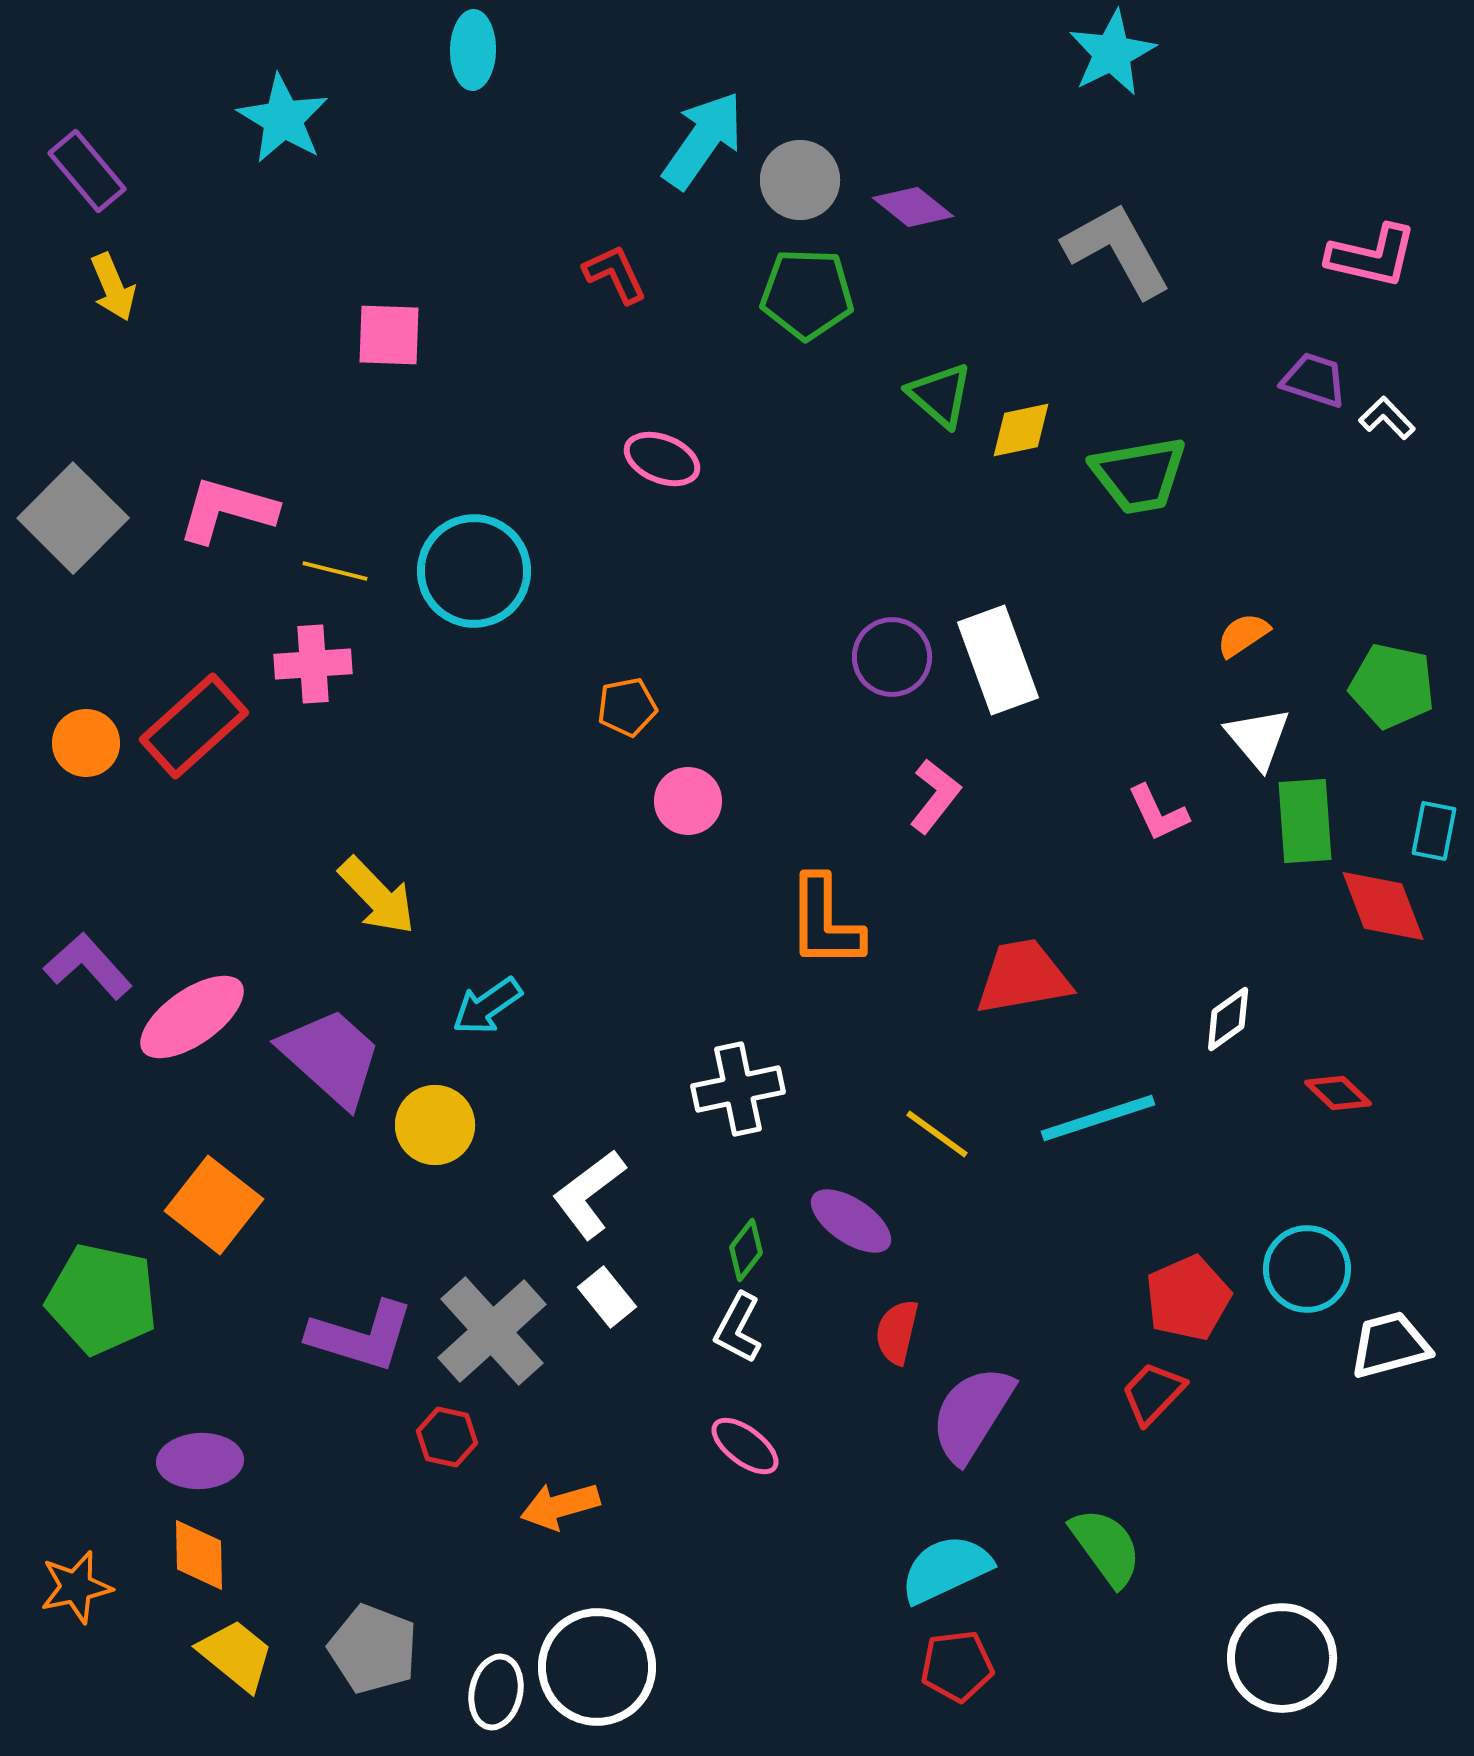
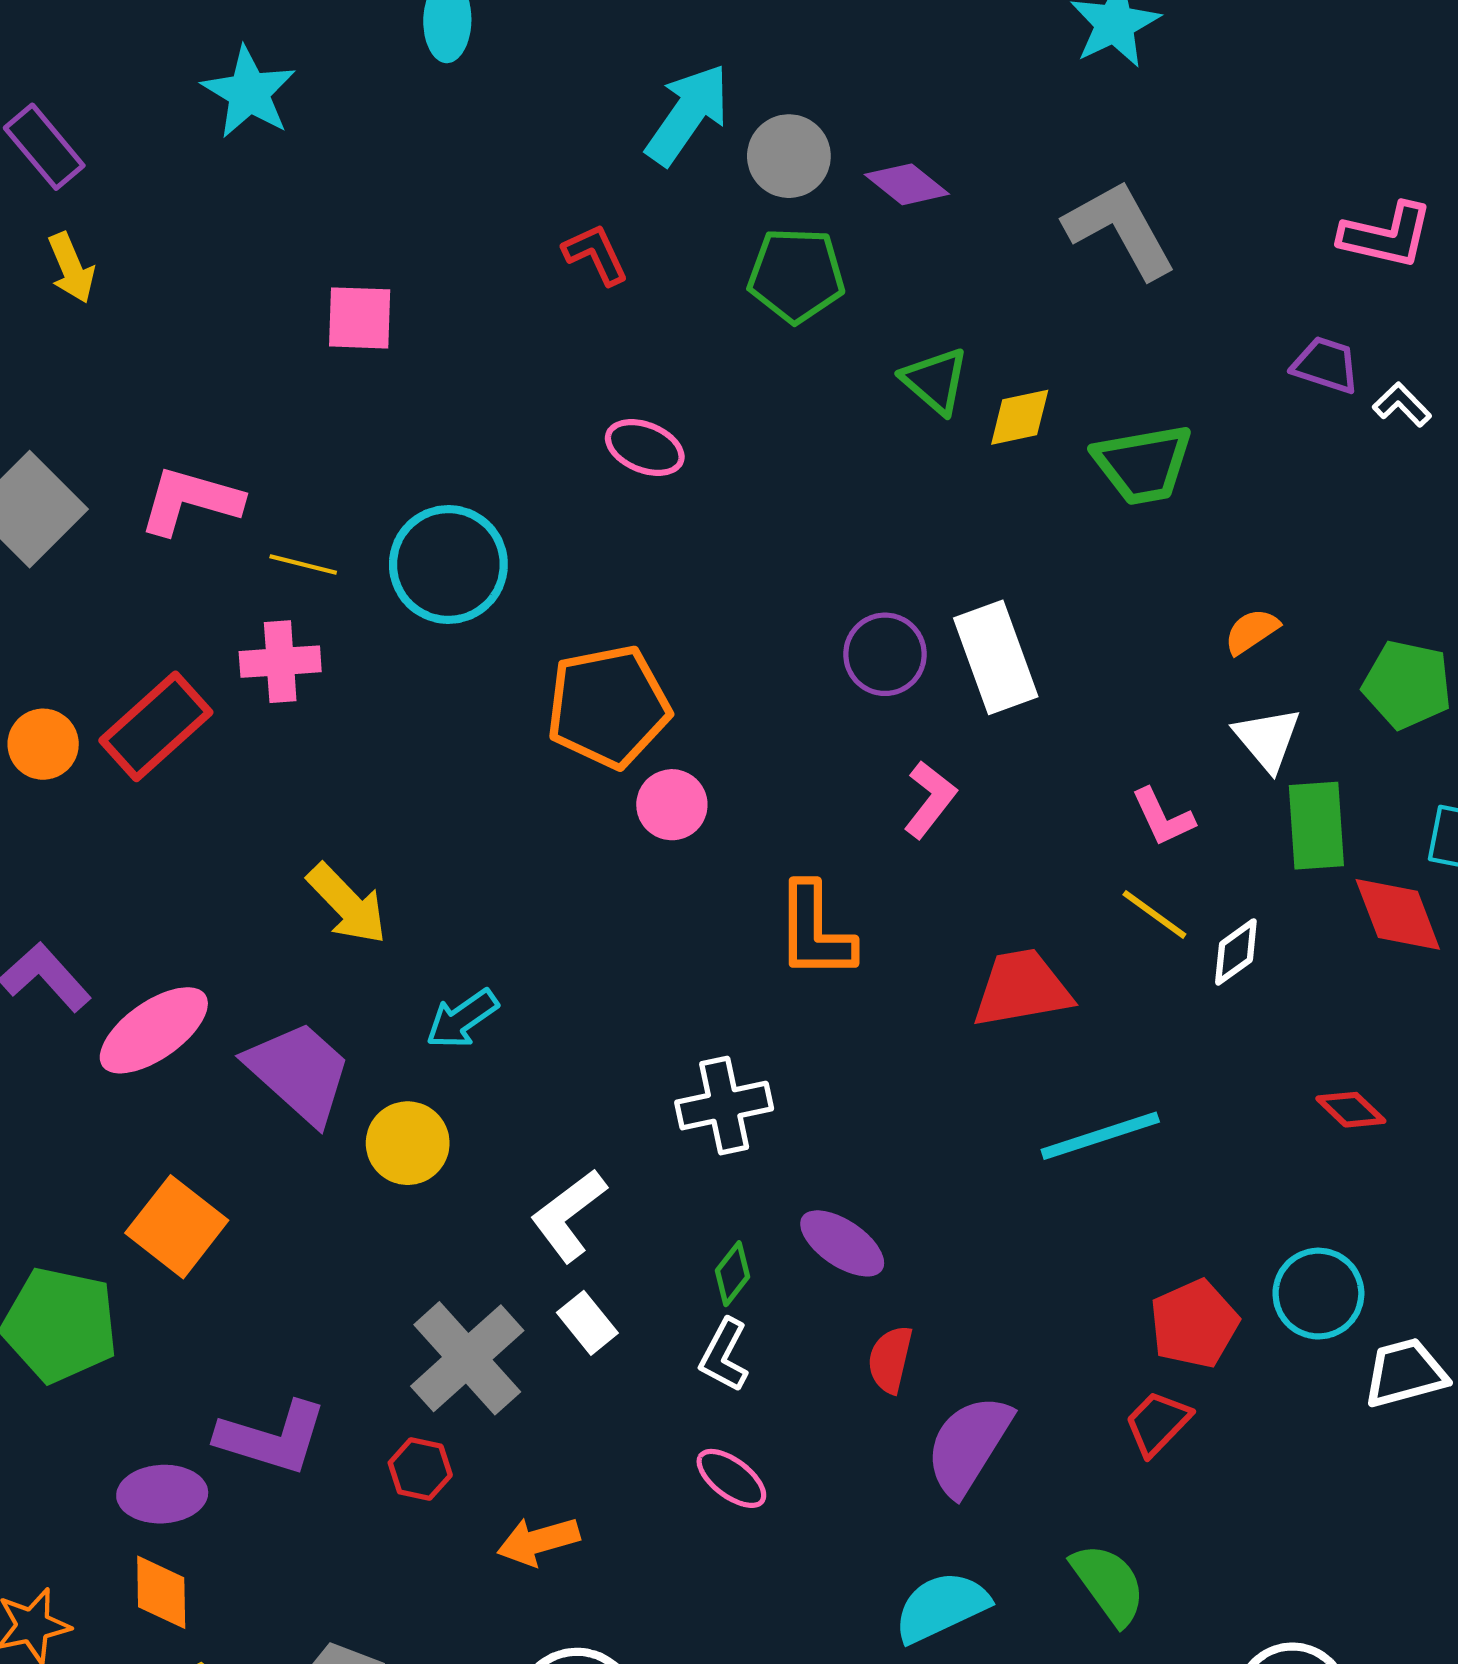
orange pentagon: (627, 707) -> (608, 707), size x2.0
white diamond: (1228, 1019) -> (1236, 952), moved
yellow line: (937, 1134) -> (1154, 914), moved
purple L-shape: (361, 1336) -> (272, 1438), moved

